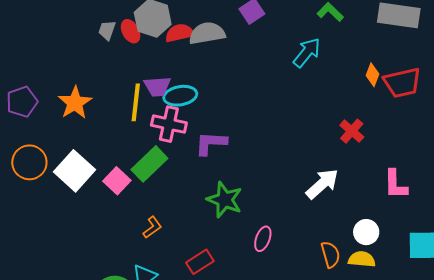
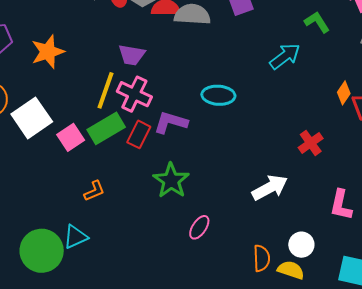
cyan ellipse: (180, 96) -> (218, 95), moved
yellow line: (136, 102) -> (105, 90), moved
red rectangle: (200, 262) -> (139, 134), moved, turned -44

